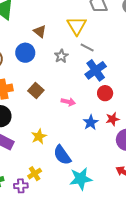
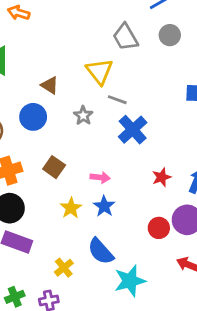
red circle: (105, 93) -> (159, 228), moved
red star: (113, 119) -> (162, 177), moved
blue star: (91, 122) -> (104, 206), moved
yellow star: (39, 136) -> (71, 208), moved
yellow cross: (35, 174) -> (64, 268), moved

